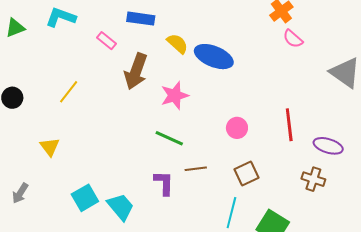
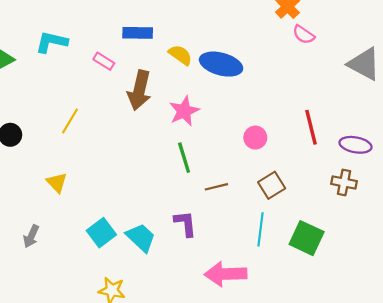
green line: (169, 138) -> (184, 158), turned 56
purple L-shape: (164, 183) -> (185, 224), moved

